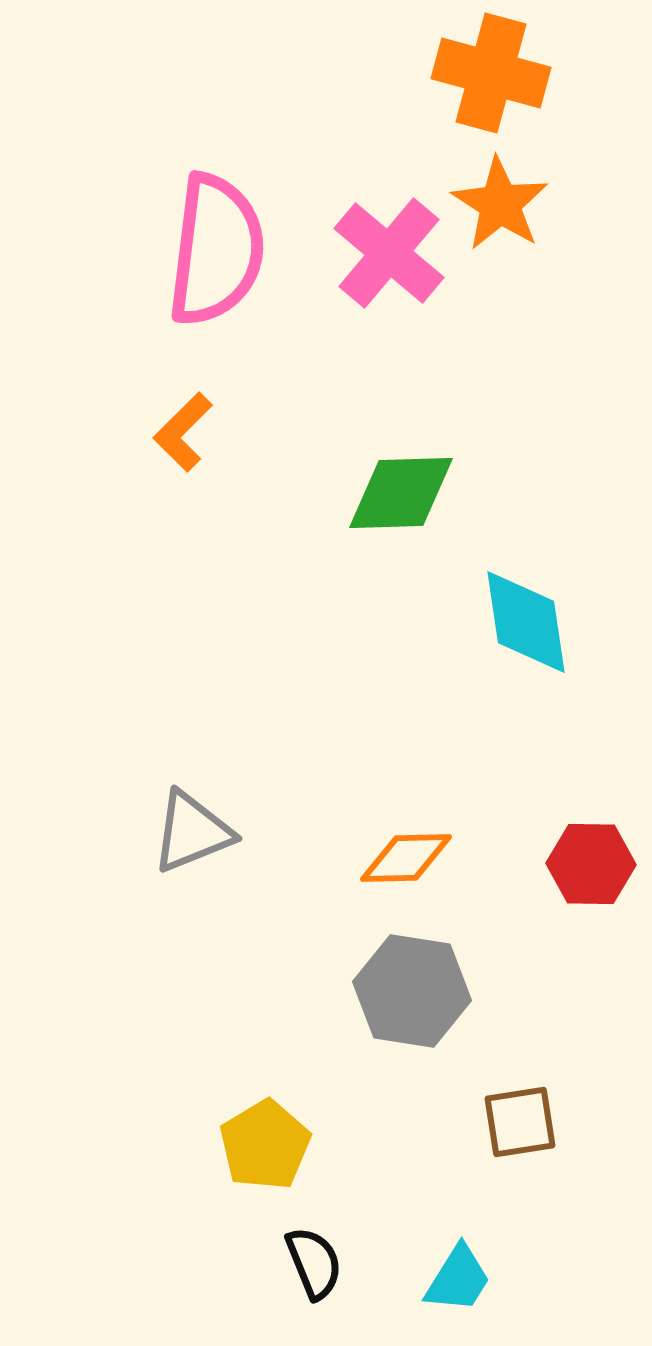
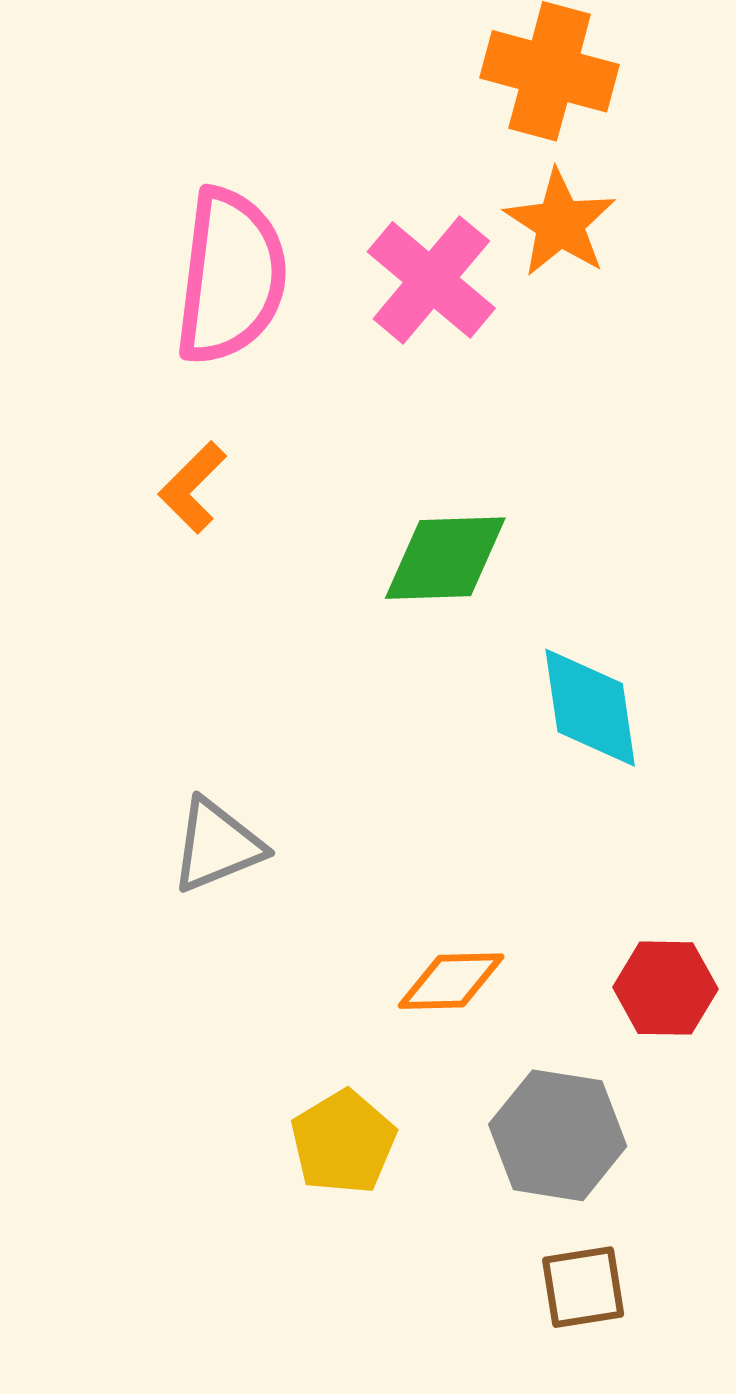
gray triangle: (192, 832) -> (217, 846), moved
gray hexagon: (412, 991) -> (558, 1135), moved
yellow pentagon: (265, 1145) -> (343, 1142), moved

